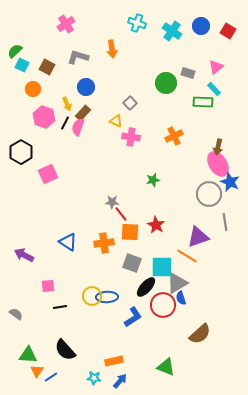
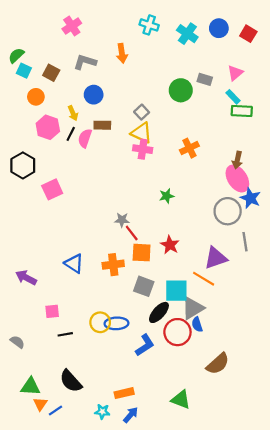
green rectangle: (203, 102) -> (242, 111), moved
brown rectangle: (83, 113) -> (102, 125), moved, turned 49
yellow triangle: (116, 121) -> (142, 133), moved, size x1.5

